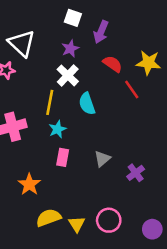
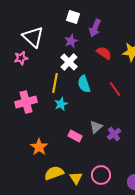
red line: (132, 90) -> (115, 89), moved
pink rectangle: (63, 157) -> (75, 136), moved, turned -72
purple cross: (136, 173) -> (114, 134), moved

